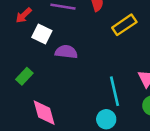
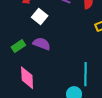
purple semicircle: (66, 52) -> (42, 44), moved

